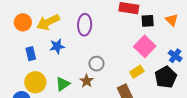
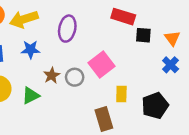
pink square: (145, 46) -> (102, 64), moved
blue cross: (175, 56) -> (171, 65), moved
yellow rectangle: (137, 72) -> (121, 94), turned -64
brown star: (87, 81) -> (52, 75), moved

